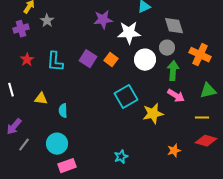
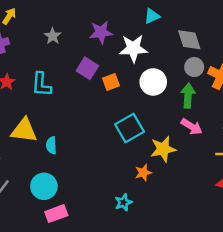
gray star: (47, 21) -> (53, 36), moved
gray circle: (167, 48) -> (194, 67), moved
purple square: (88, 59) -> (87, 68), moved
orange square: (111, 60) -> (111, 82), turned 32
yellow triangle: (41, 99) -> (24, 130), size x1.6
orange star: (174, 151) -> (143, 173), moved

